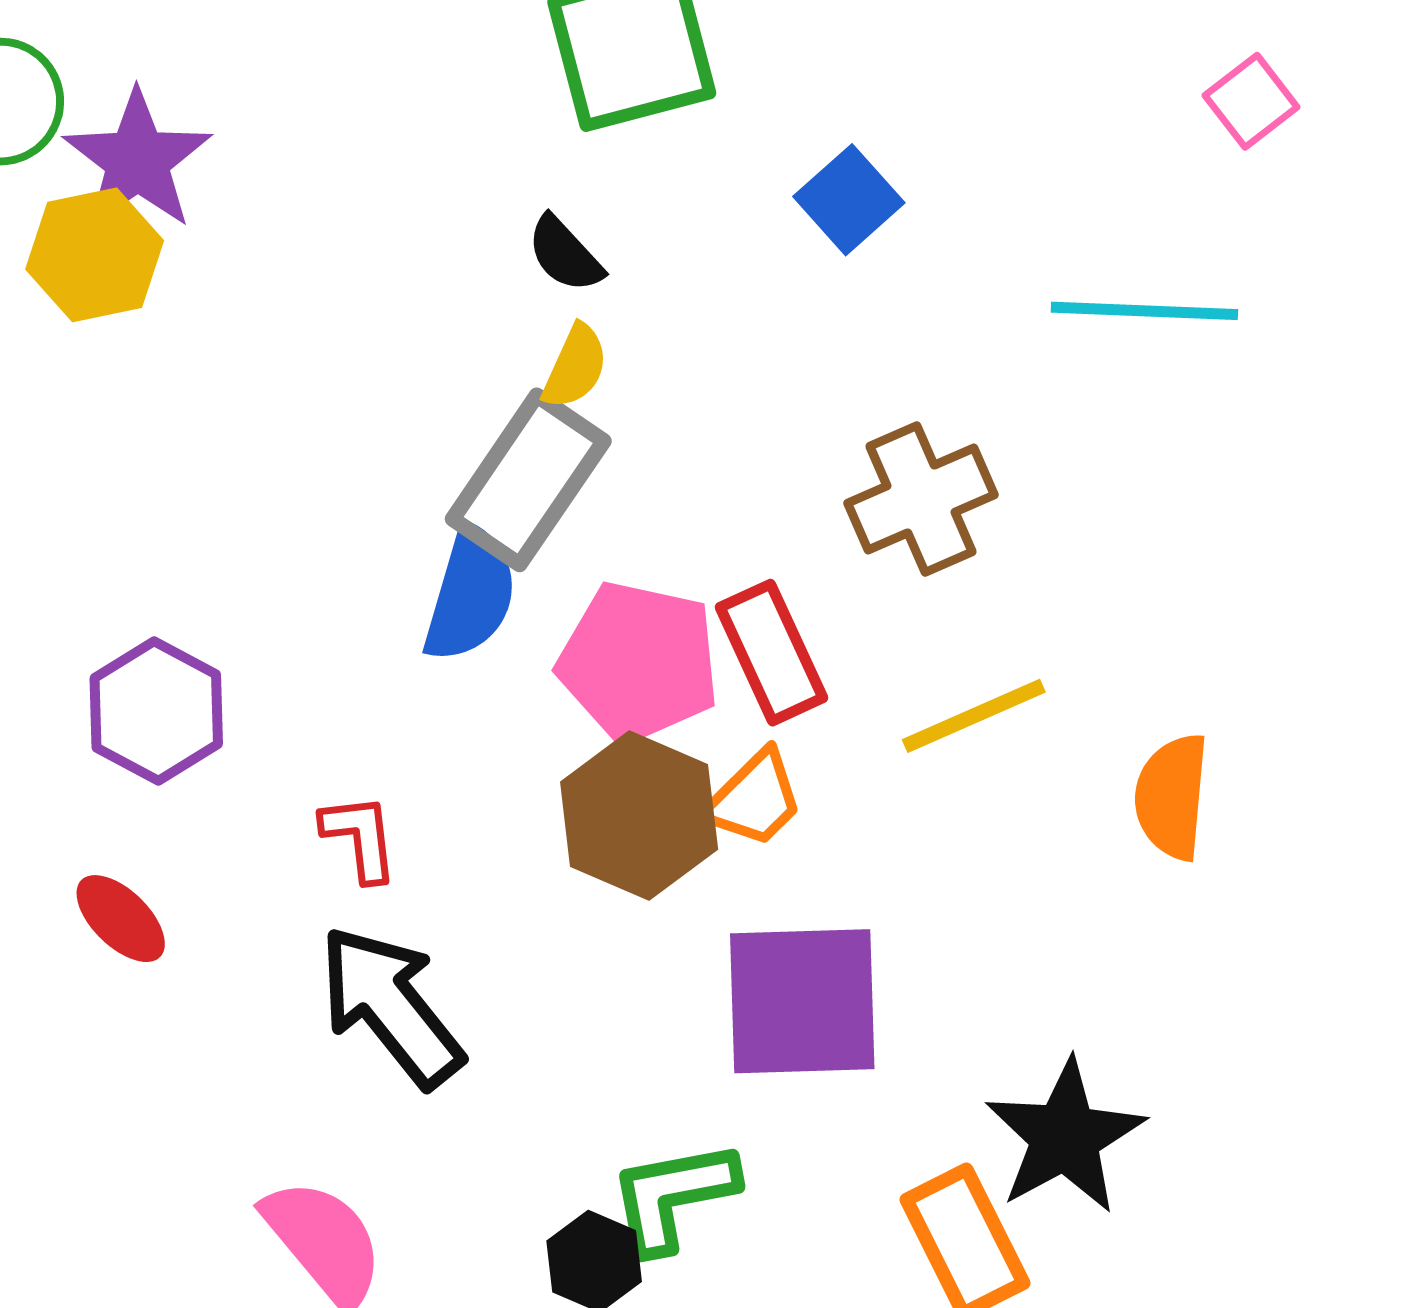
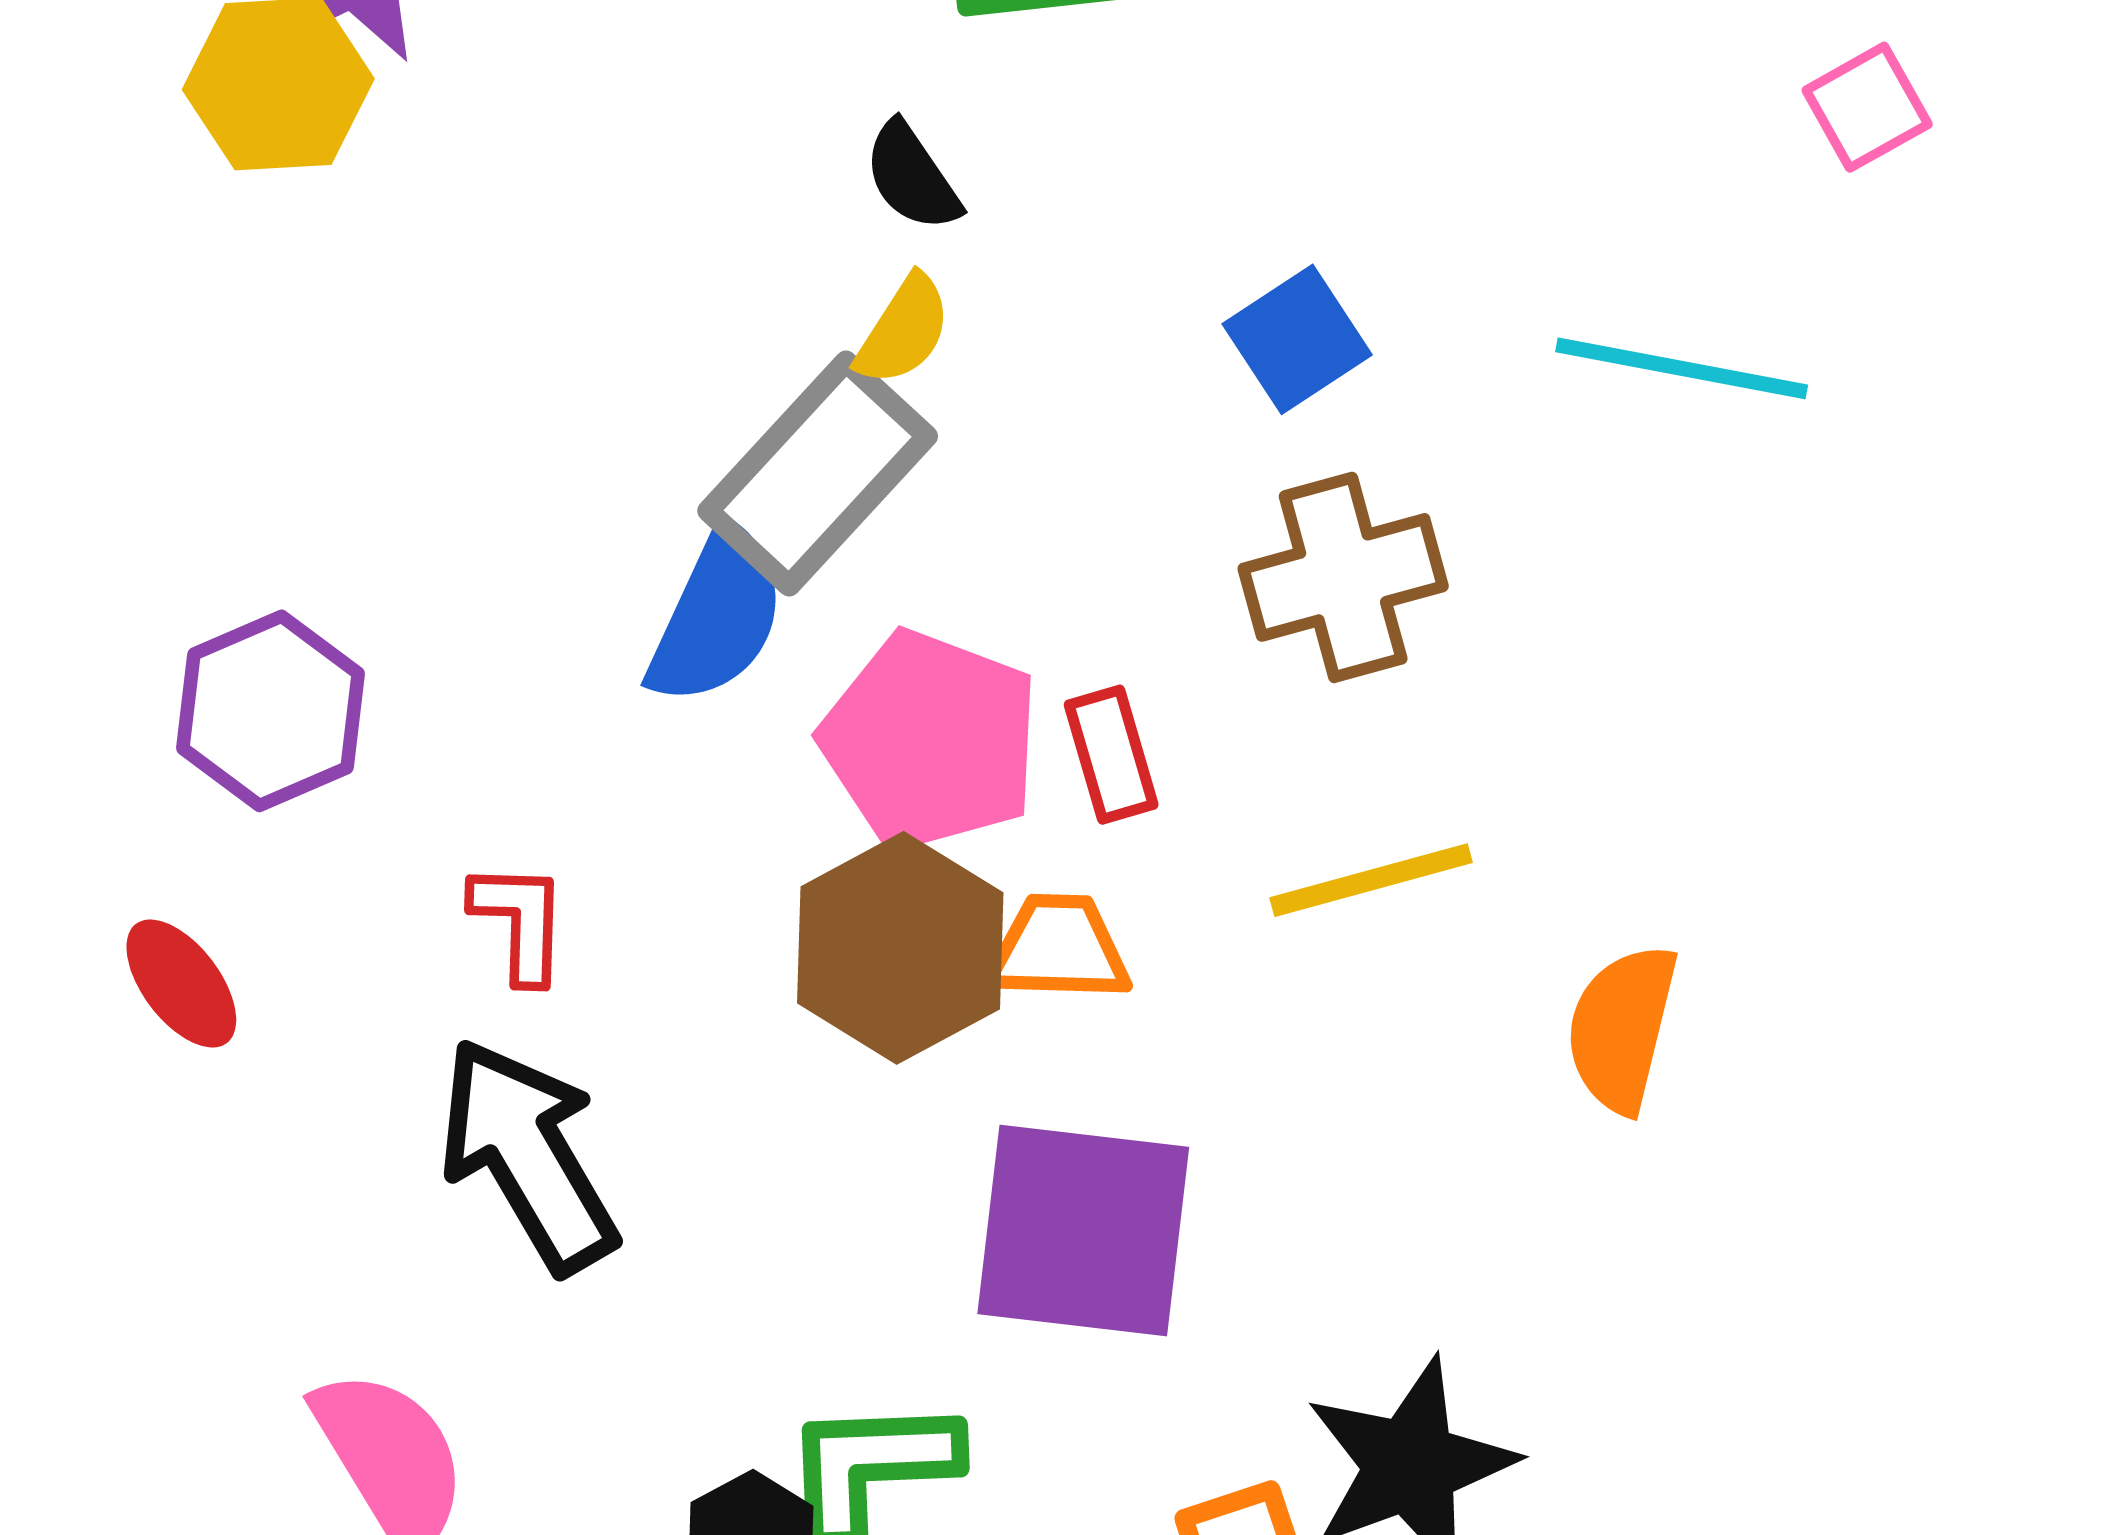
blue square: (849, 200) -> (1297, 339), moved
red rectangle: (772, 653) -> (1111, 755), size x0.7
orange trapezoid: (754, 799) -> (1058, 949), turned -142

